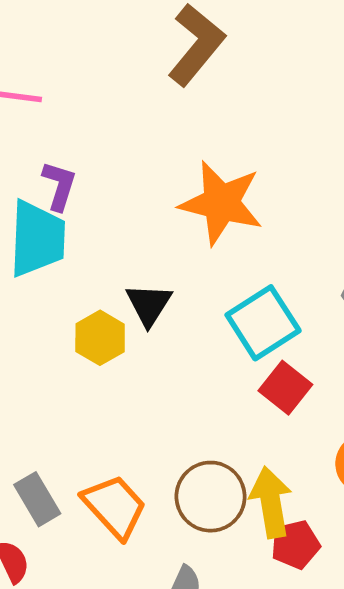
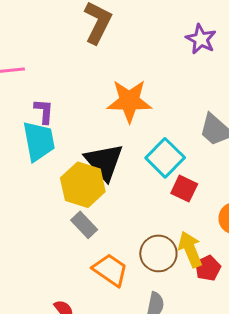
black triangle: (149, 304) -> (104, 162), size x1.6
yellow hexagon: (100, 338) -> (83, 185), size x1.6
gray rectangle: (37, 499) -> (84, 225), moved

